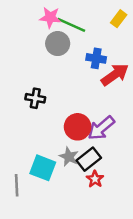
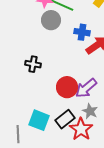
gray star: (69, 157) -> (90, 111), moved
black rectangle: (89, 159) -> (65, 119), moved
red star: (95, 179) -> (81, 129), size x1.6

